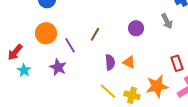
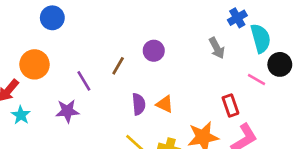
purple circle: (136, 28) -> (154, 51), moved
orange circle: (46, 33) -> (35, 64), moved
purple star: (58, 67) -> (67, 111), turned -30

